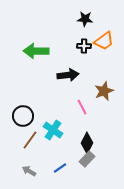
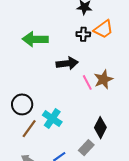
pink line: (82, 107) -> (87, 82), moved
black diamond: (87, 143) -> (100, 128), moved

